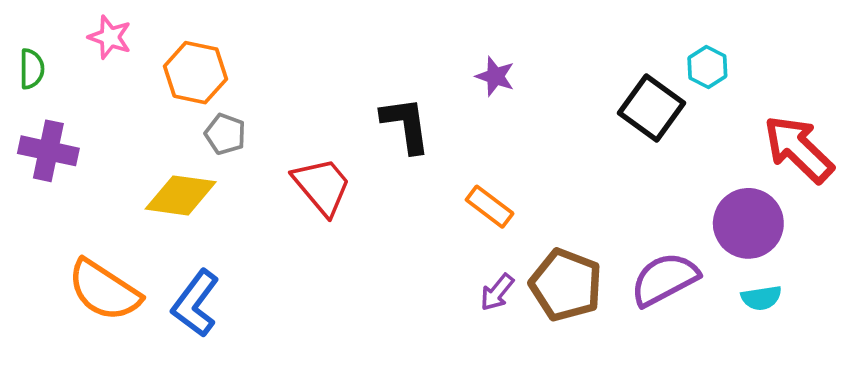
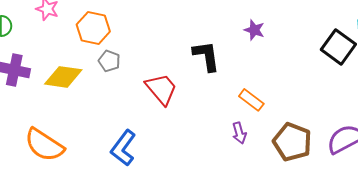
yellow diamond: (181, 195) -> (63, 77), moved
purple arrow: (497, 292) -> (239, 133), moved, turned -55
blue L-shape: (195, 303) -> (123, 148), moved

